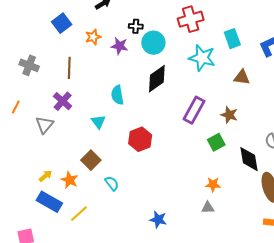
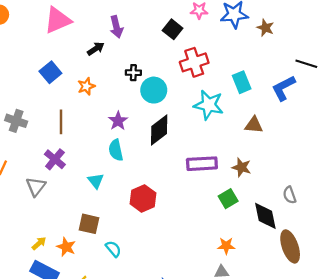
purple star: (120, 46) -> (118, 121), moved, turned 30
purple rectangle: (194, 110) -> (202, 164), turned 60
brown square: (91, 160) -> (89, 224), turned -30

